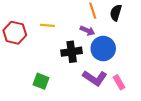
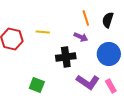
blue circle: (103, 49) -> (109, 54), moved

